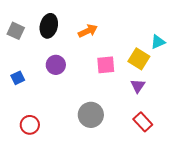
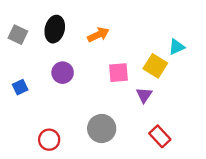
purple triangle: (138, 86) -> (144, 95), moved
red circle: (30, 125) -> (49, 140), moved

